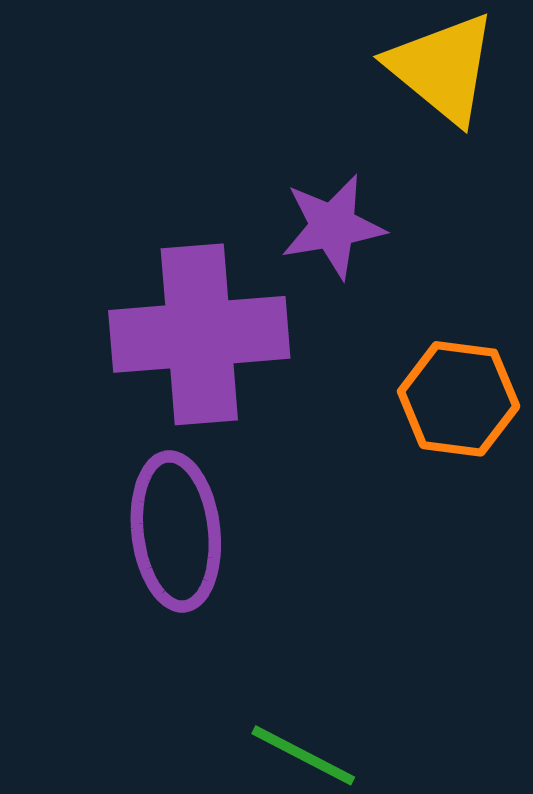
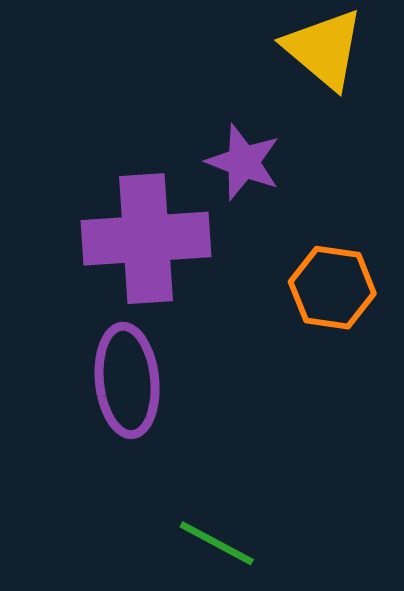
purple star: (333, 226) -> (243, 162), turned 30

